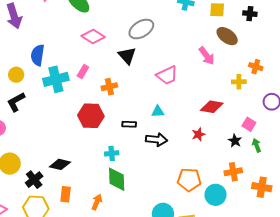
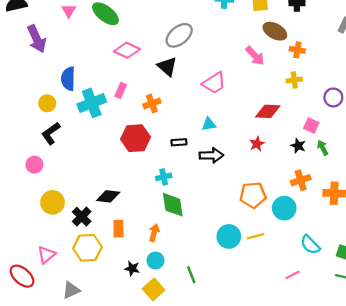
orange cross: (256, 67) -> (297, 50), moved

